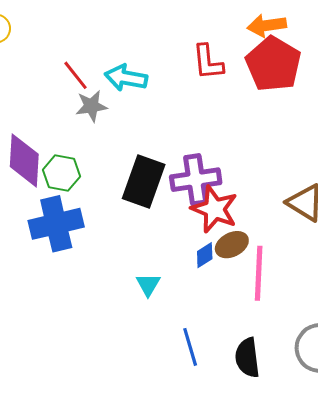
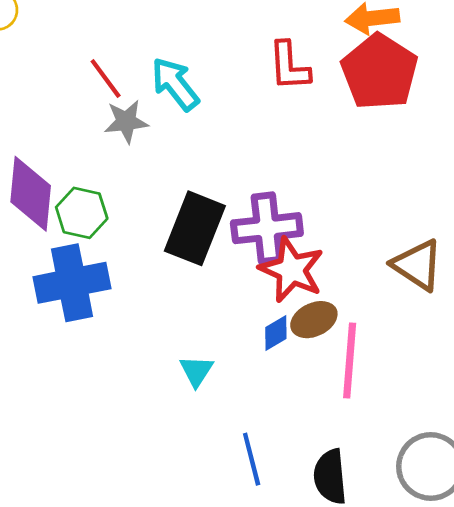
cyan arrow: (126, 78) -> (175, 84), turned 39

